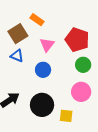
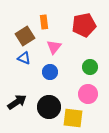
orange rectangle: (37, 20) -> (44, 22), turned 48
red pentagon: (77, 40) -> (84, 25), moved, turned -30
yellow square: (66, 116) -> (73, 118), size x1.5

